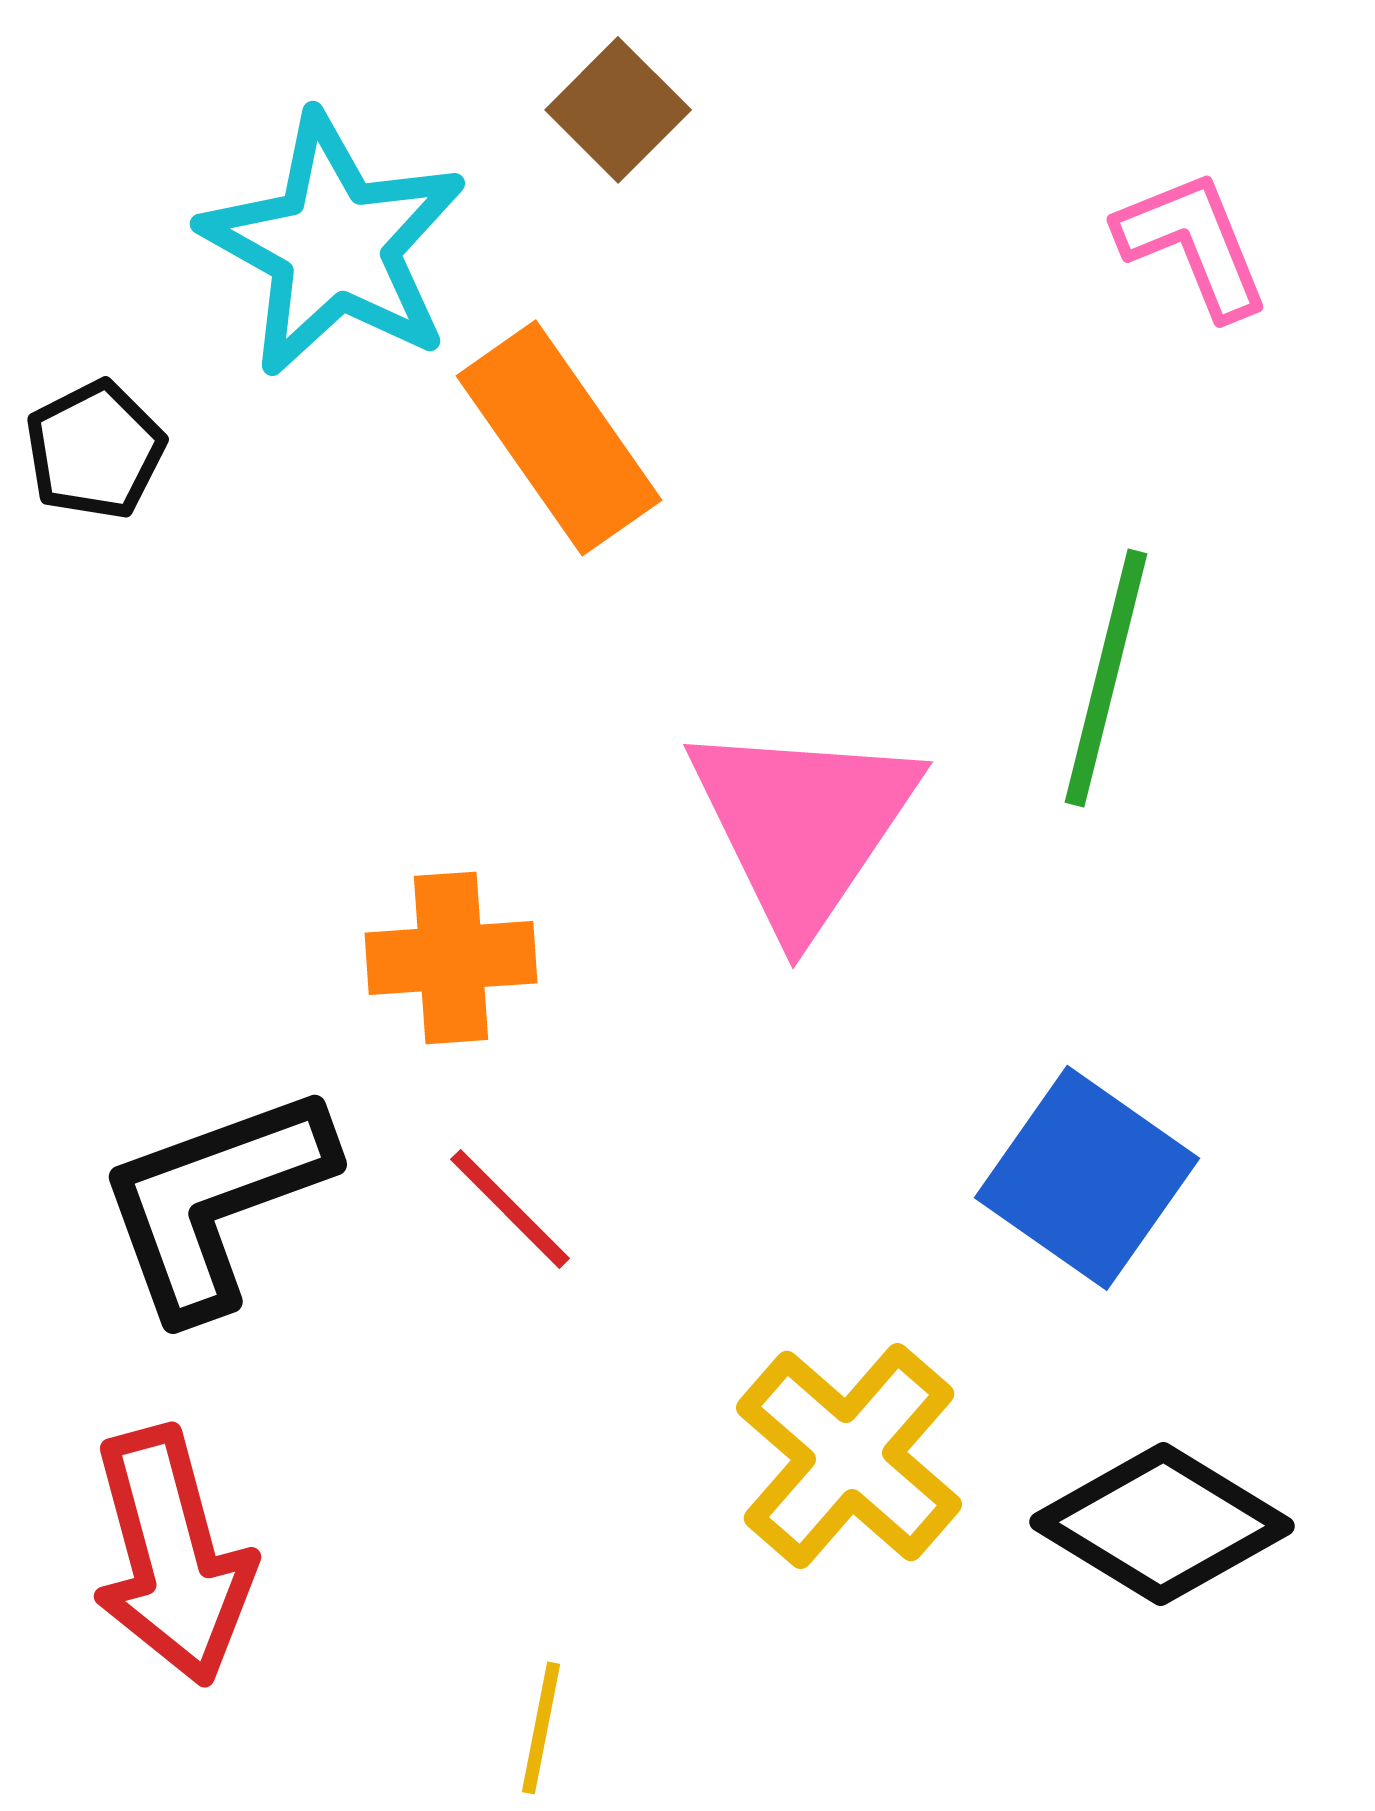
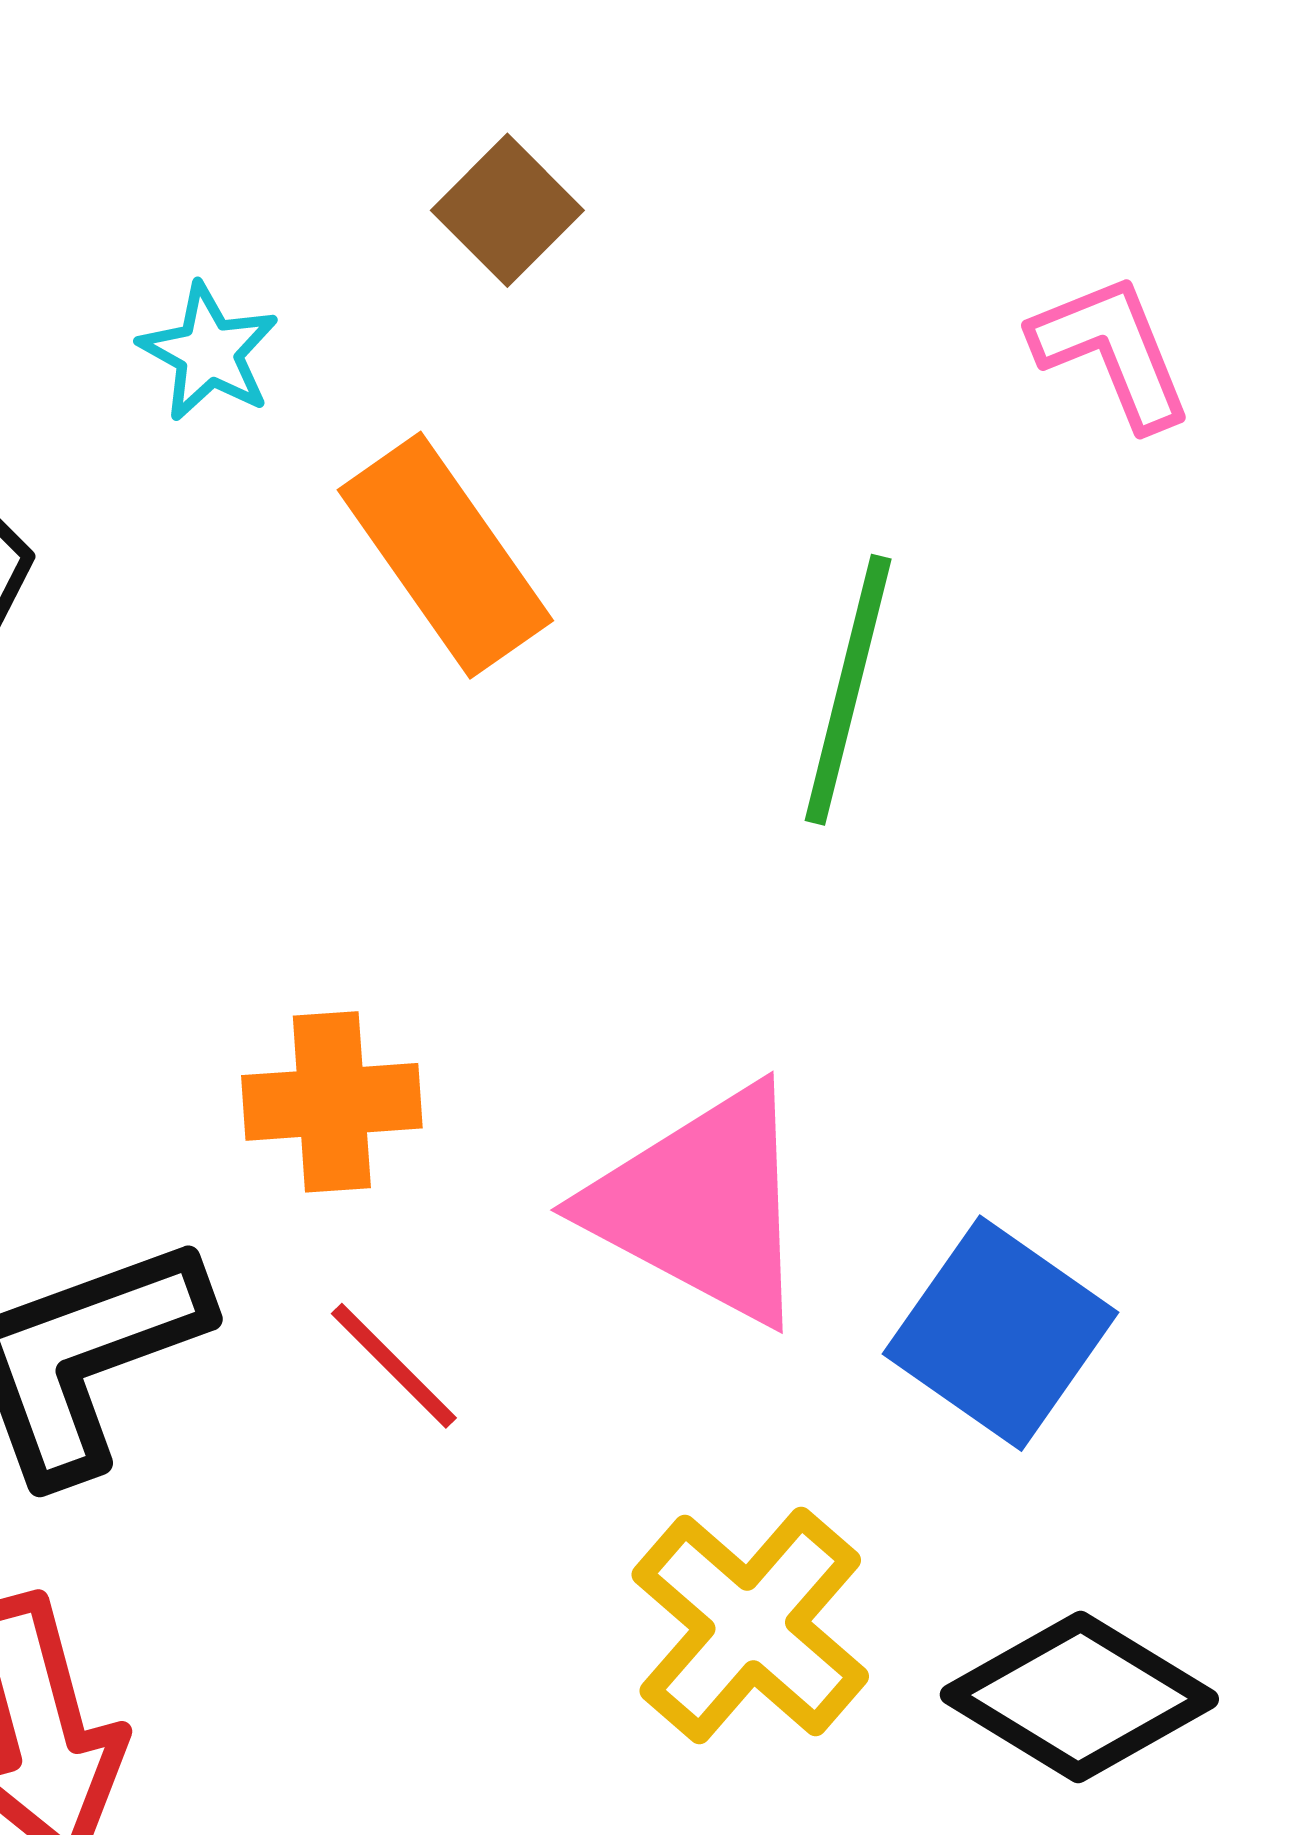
cyan star: (334, 245) -> (209, 352), size x0.5
green line: (1106, 678) -> (848, 690), moved
pink triangle: (803, 825) -> (702, 1205), moved, turned -36

